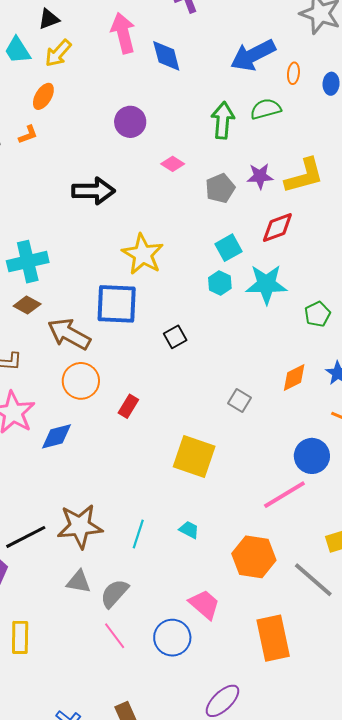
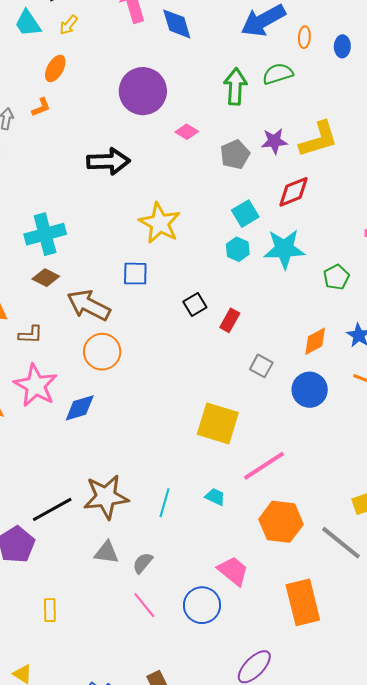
yellow arrow: (58, 53) -> (69, 25), size x0.7
purple circle: (130, 122) -> (143, 91), size x1.5
blue square: (117, 304) -> (135, 274), size x0.6
red rectangle: (128, 406) -> (230, 320), moved
blue circle: (312, 456) -> (310, 390), moved
pink line: (284, 495) -> (264, 466), moved
gray semicircle: (114, 593) -> (143, 563), size x0.7
yellow rectangle: (20, 637) -> (50, 610), size x0.7

